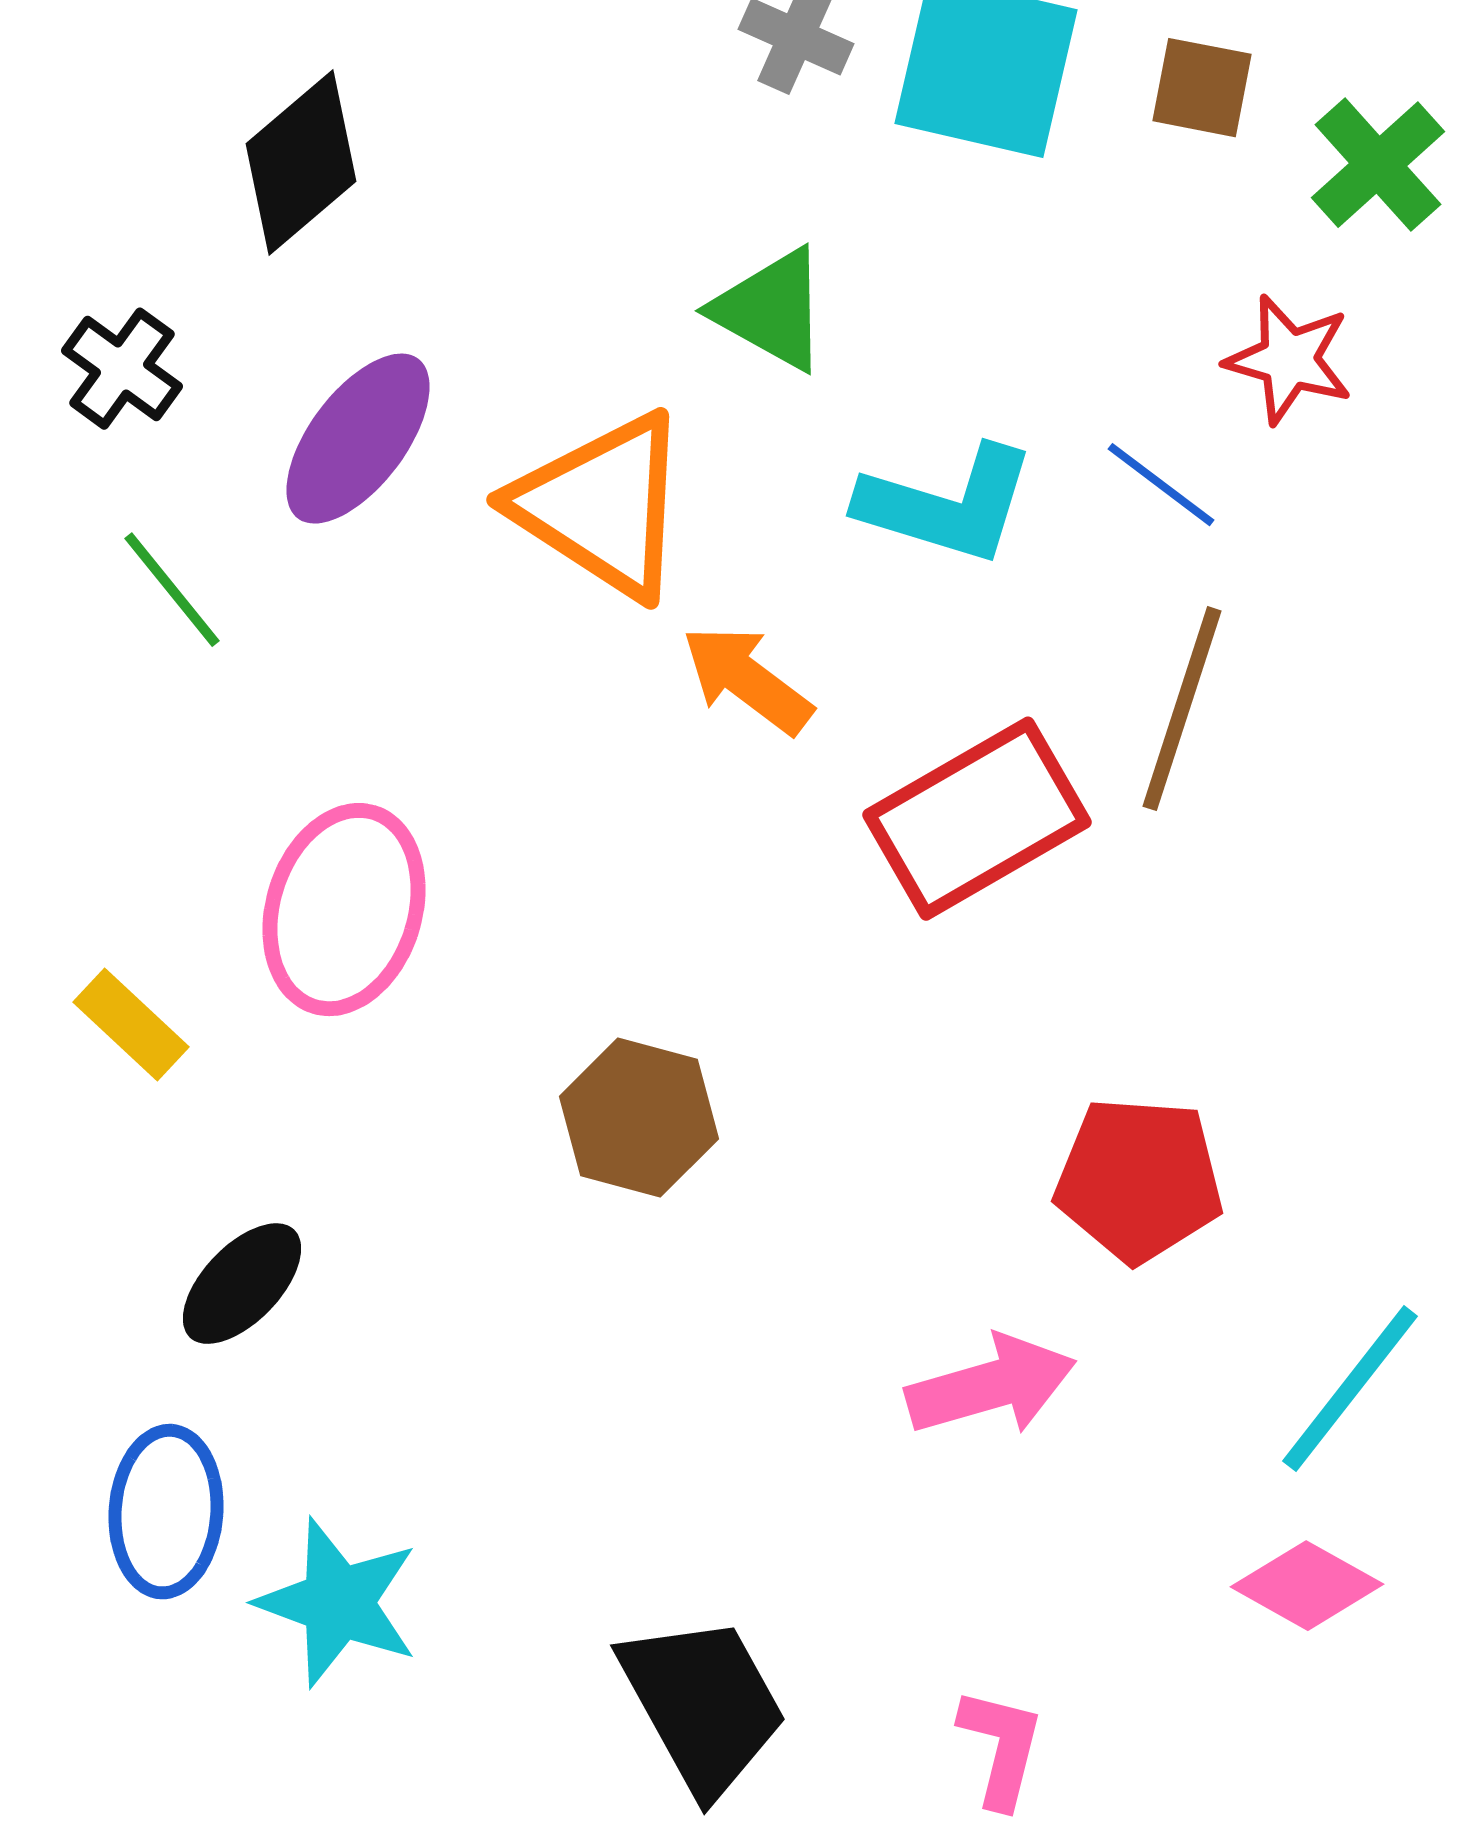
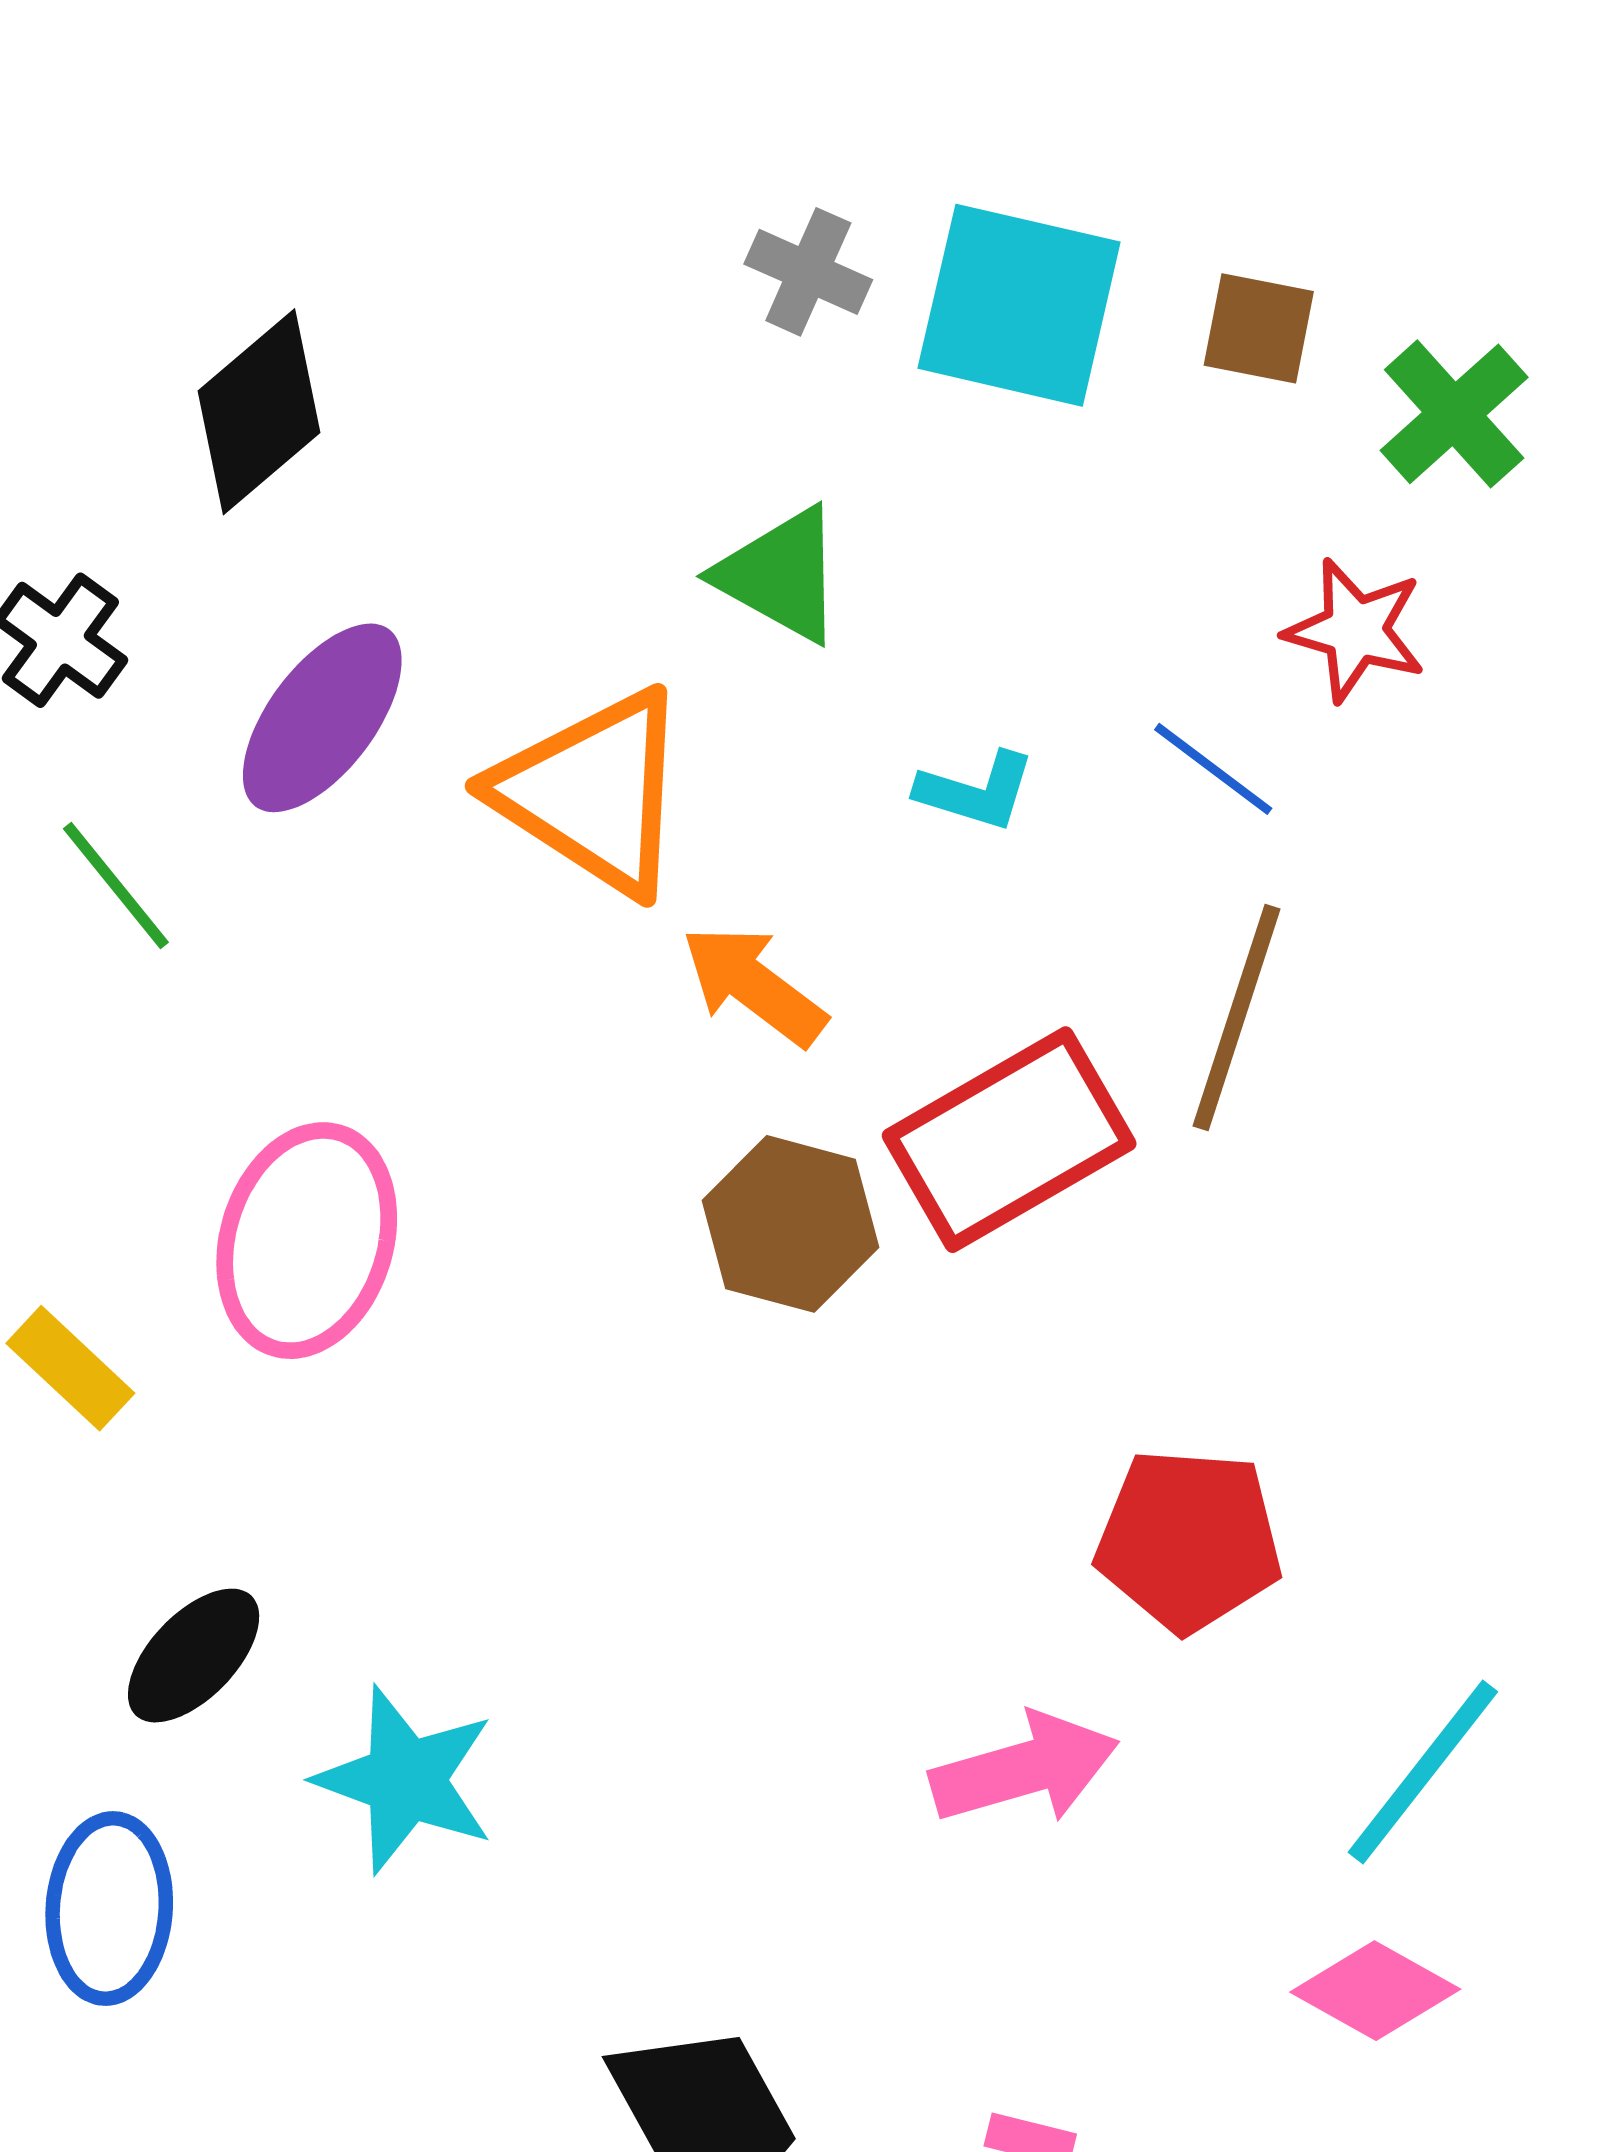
cyan L-shape: (947, 505) -> (976, 791), size x0.6
brown hexagon: (639, 1118) -> (791, 1224), moved
cyan star: (338, 1603) -> (405, 1780), moved

